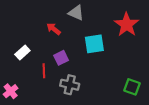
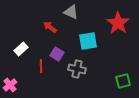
purple square: (61, 58) -> (57, 54), turned -32
gray cross: (70, 85) -> (77, 69), moved
green square: (132, 87) -> (123, 81), turned -35

